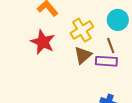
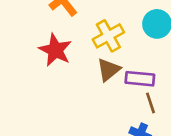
brown line: (111, 45) -> (151, 103), moved

